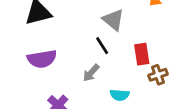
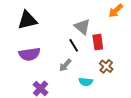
red rectangle: (142, 54) -> (98, 42), moved
brown cross: (158, 75) -> (106, 66), moved, turned -32

